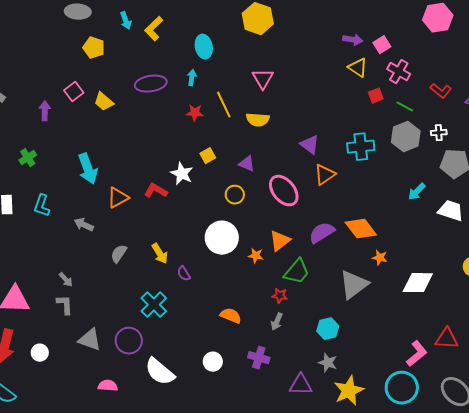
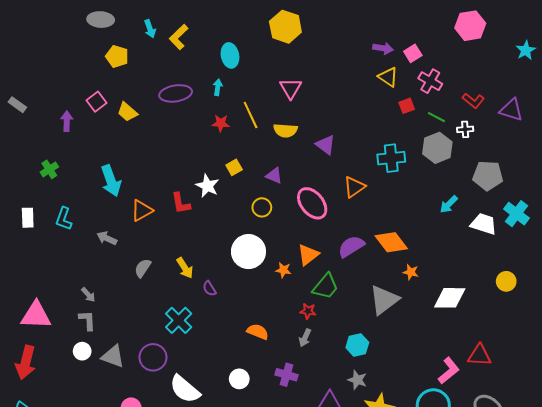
white cross: (439, 133) -> (465, 129), moved
purple triangle: (310, 145) -> (325, 145), moved
red L-shape: (156, 191) -> (181, 203), turned -130
white circle: (40, 353) -> (82, 351), moved

